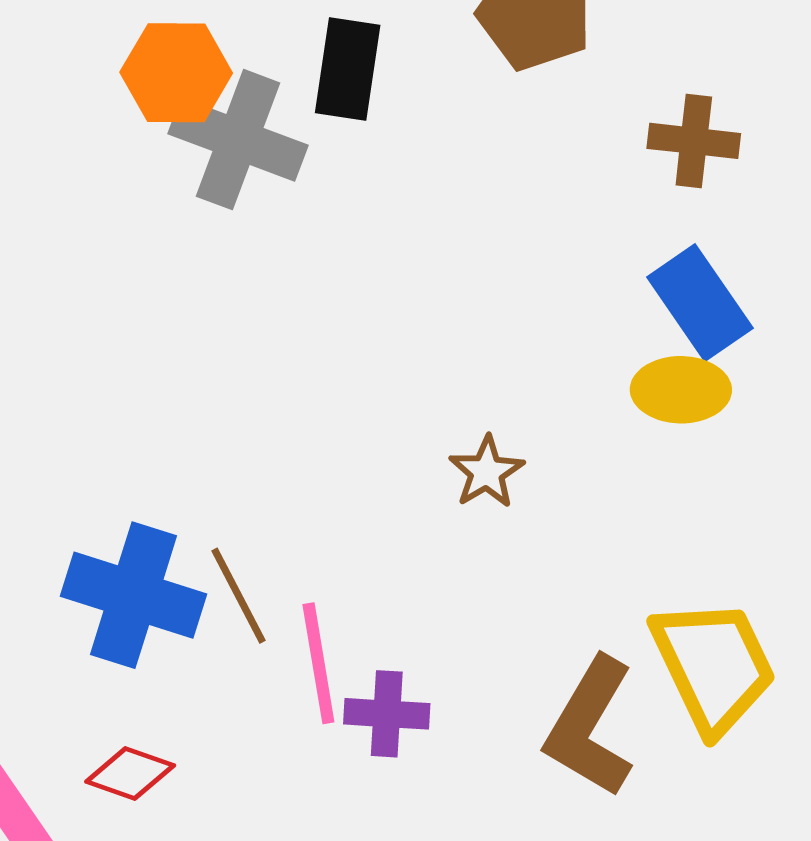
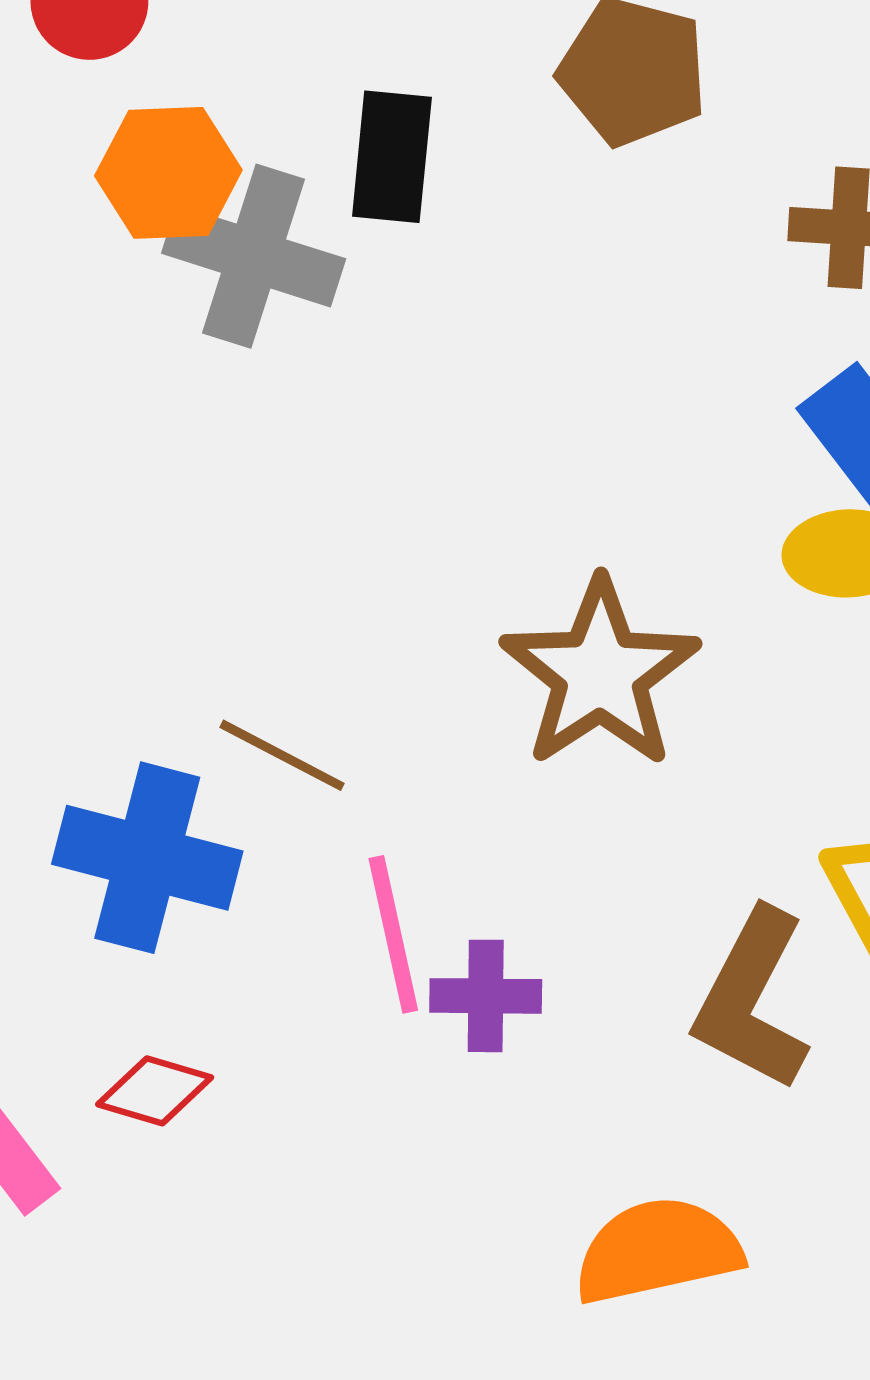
brown star: (487, 472) -> (600, 674), size x2.0
brown line: (239, 596) -> (282, 755), moved, turned -32

